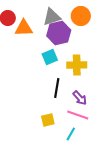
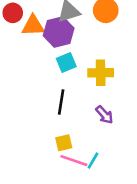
purple hexagon: (59, 33) -> (59, 32), moved
black line: (57, 88) -> (61, 102), moved
pink line: (78, 115) -> (74, 161), moved

